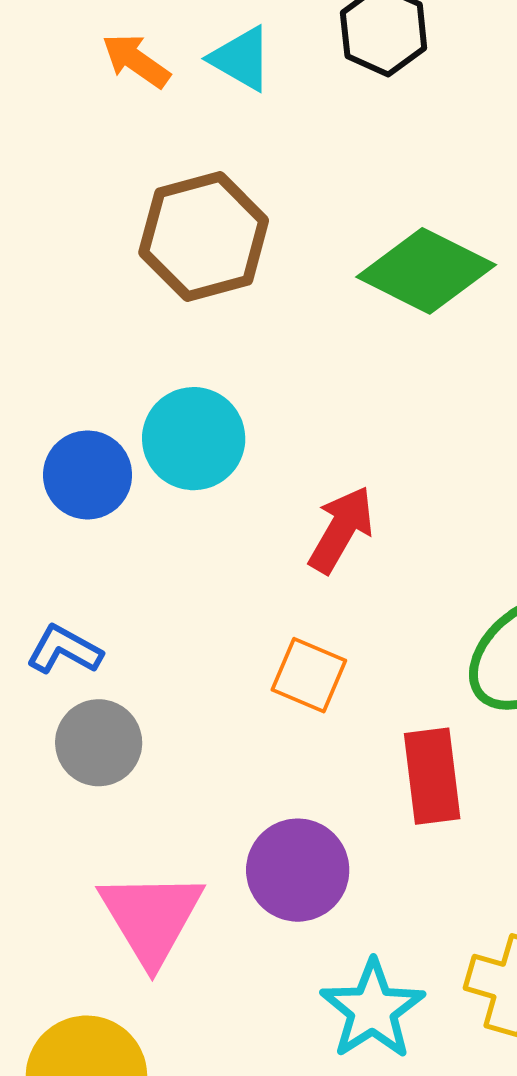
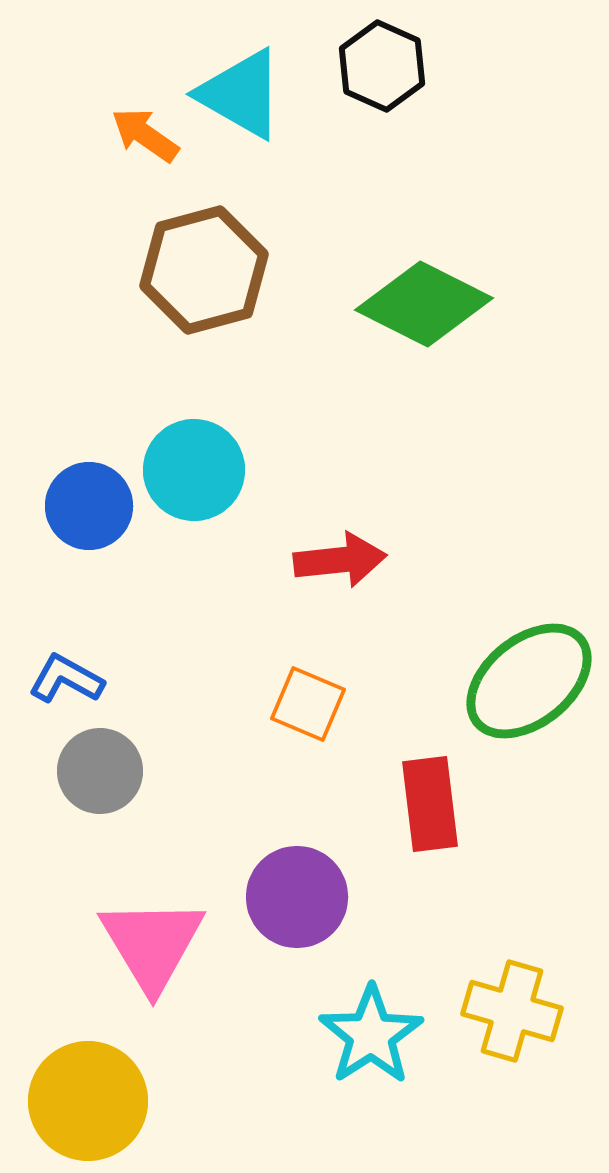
cyan triangle: (241, 59) -> (241, 94), size x1.4
orange arrow: (136, 61) -> (145, 135), moved
red arrow: (341, 530) -> (340, 560), turned 54

